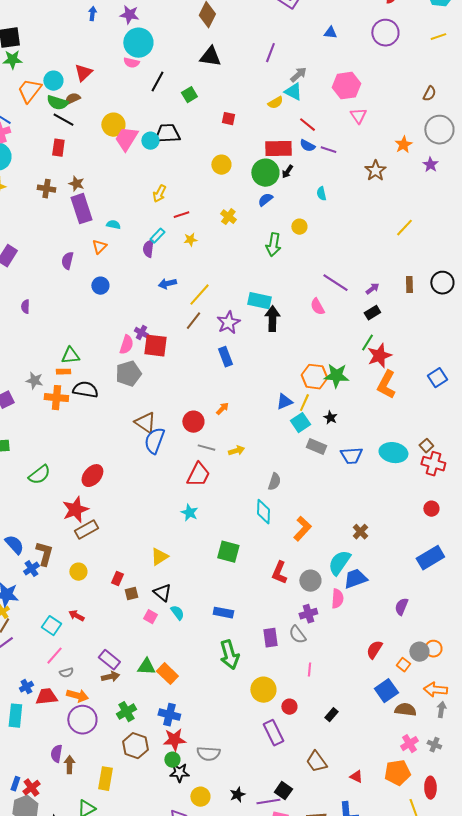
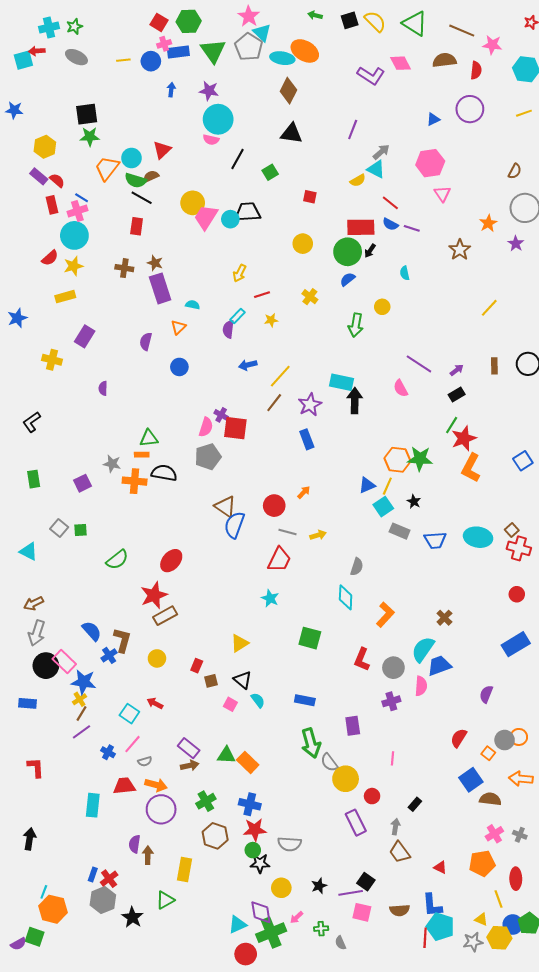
blue triangle: (330, 33) -> (433, 119), moved, turned -32
gray semicircle: (297, 635) -> (329, 762), moved
blue cross: (26, 687) -> (108, 752), moved, turned -32
gray arrow: (441, 710) -> (395, 827), moved

